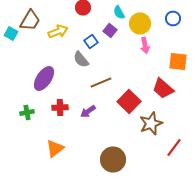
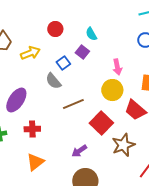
yellow circle: (140, 24) -> (112, 90), moved
purple arrow: (88, 112) -> (79, 151), moved
orange triangle: (55, 148) -> (35, 162), moved

